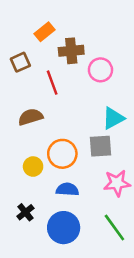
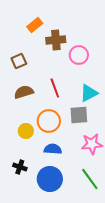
brown square: (20, 62) -> (19, 61), moved
red line: (52, 83) -> (55, 88), moved
black cross: (25, 212) -> (20, 167), turned -32

